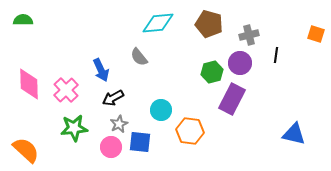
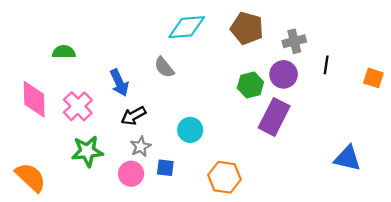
green semicircle: (23, 20) -> (64, 52), moved
orange square: (316, 34) -> (373, 78), moved
orange hexagon: (190, 131) -> (224, 177), moved
blue square: (140, 142) -> (165, 168), size x0.7

